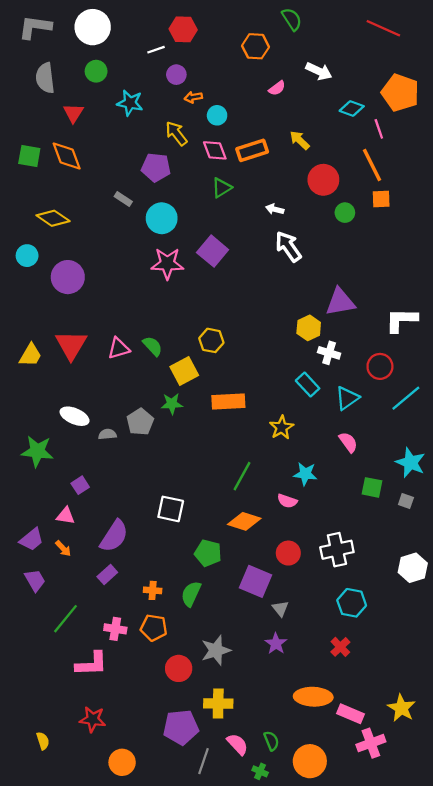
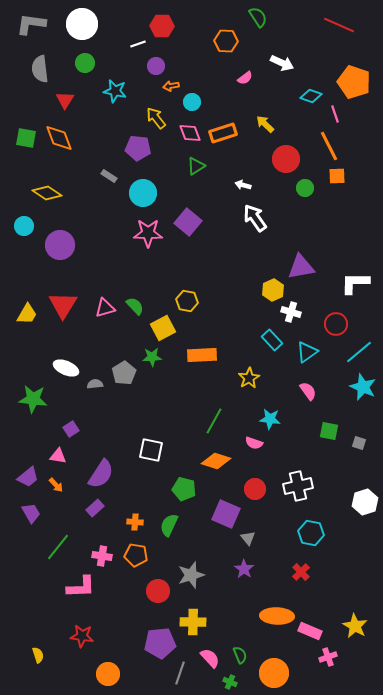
cyan star: (410, 463) -> (363, 387), moved
pink cross: (371, 743) -> (328, 657), size x0.7

